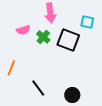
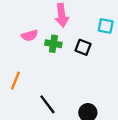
green cross: (43, 37) -> (53, 44), turned -32
black square: (68, 40) -> (83, 47), size x0.6

